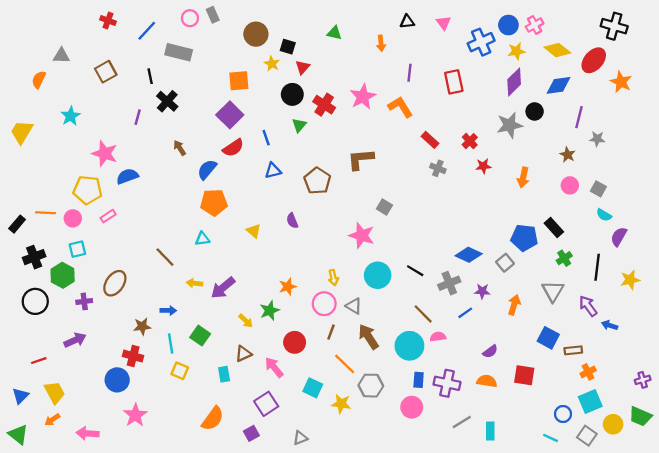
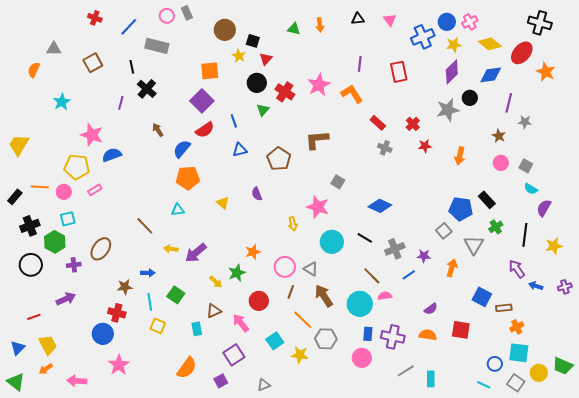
orange arrow: (381, 43) -> (320, 25), moved
yellow trapezoid: (22, 132) -> (19, 145), moved
blue diamond: (469, 255) -> (380, 206), moved
yellow arrow: (333, 278) -> (293, 224), moved
gray triangle: (553, 291) -> (474, 245), moved
purple cross: (643, 380) -> (565, 287), moved
cyan square: (313, 388) -> (275, 341), turned 30
cyan square: (590, 402) -> (519, 353), turned 30

